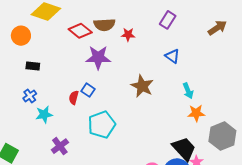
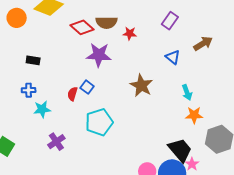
brown arrow: (217, 28) -> (203, 44), moved
orange circle: (21, 36) -> (17, 18), moved
blue cross: (30, 96) -> (29, 90), turned 32

